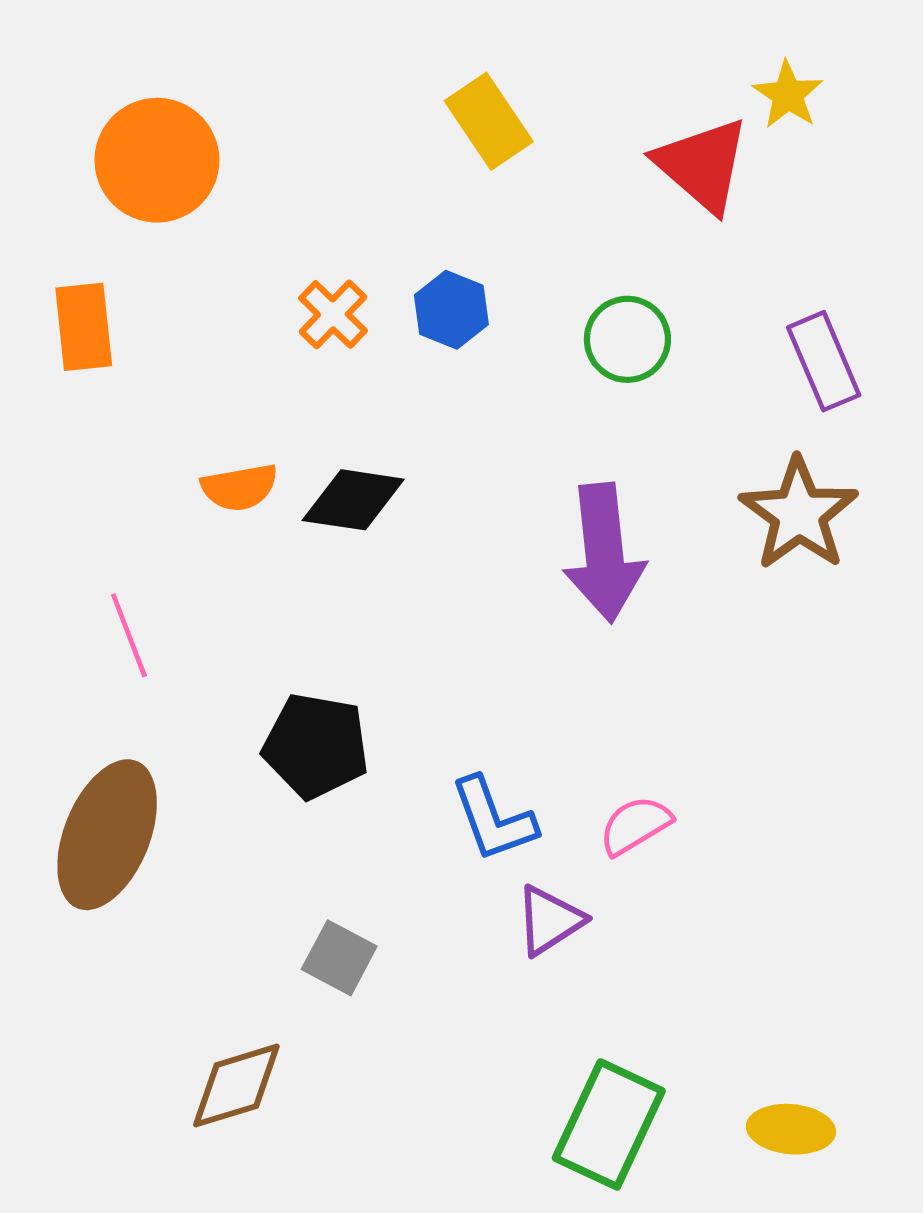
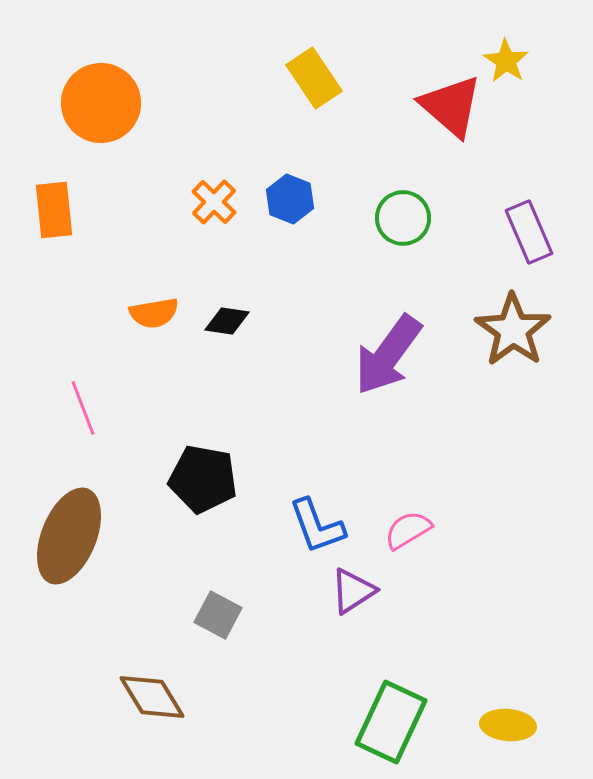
black diamond: (353, 500) -> (227, 321), size x0.7
purple arrow: (604, 553) -> (388, 355), turned 42
brown diamond: (236, 1086) -> (152, 697), turned 76

